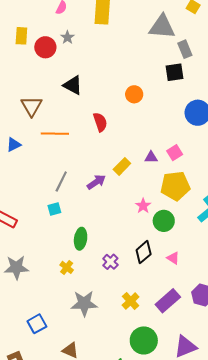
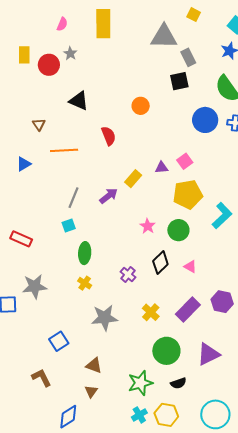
brown triangle: (31, 106) -> (39, 124), size x0.6
pink star: (143, 206) -> (148, 226), moved
green ellipse: (81, 239) -> (85, 253), moved

